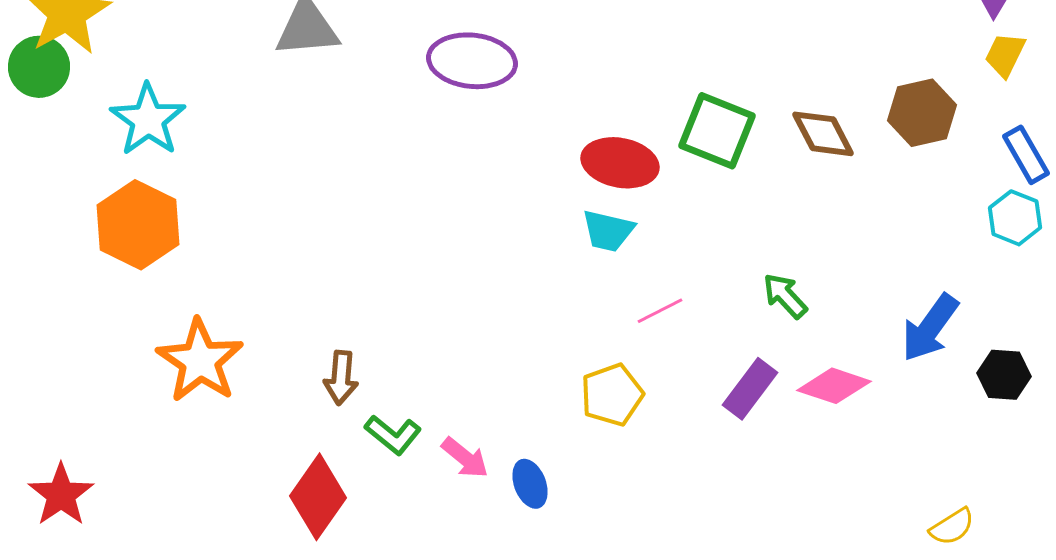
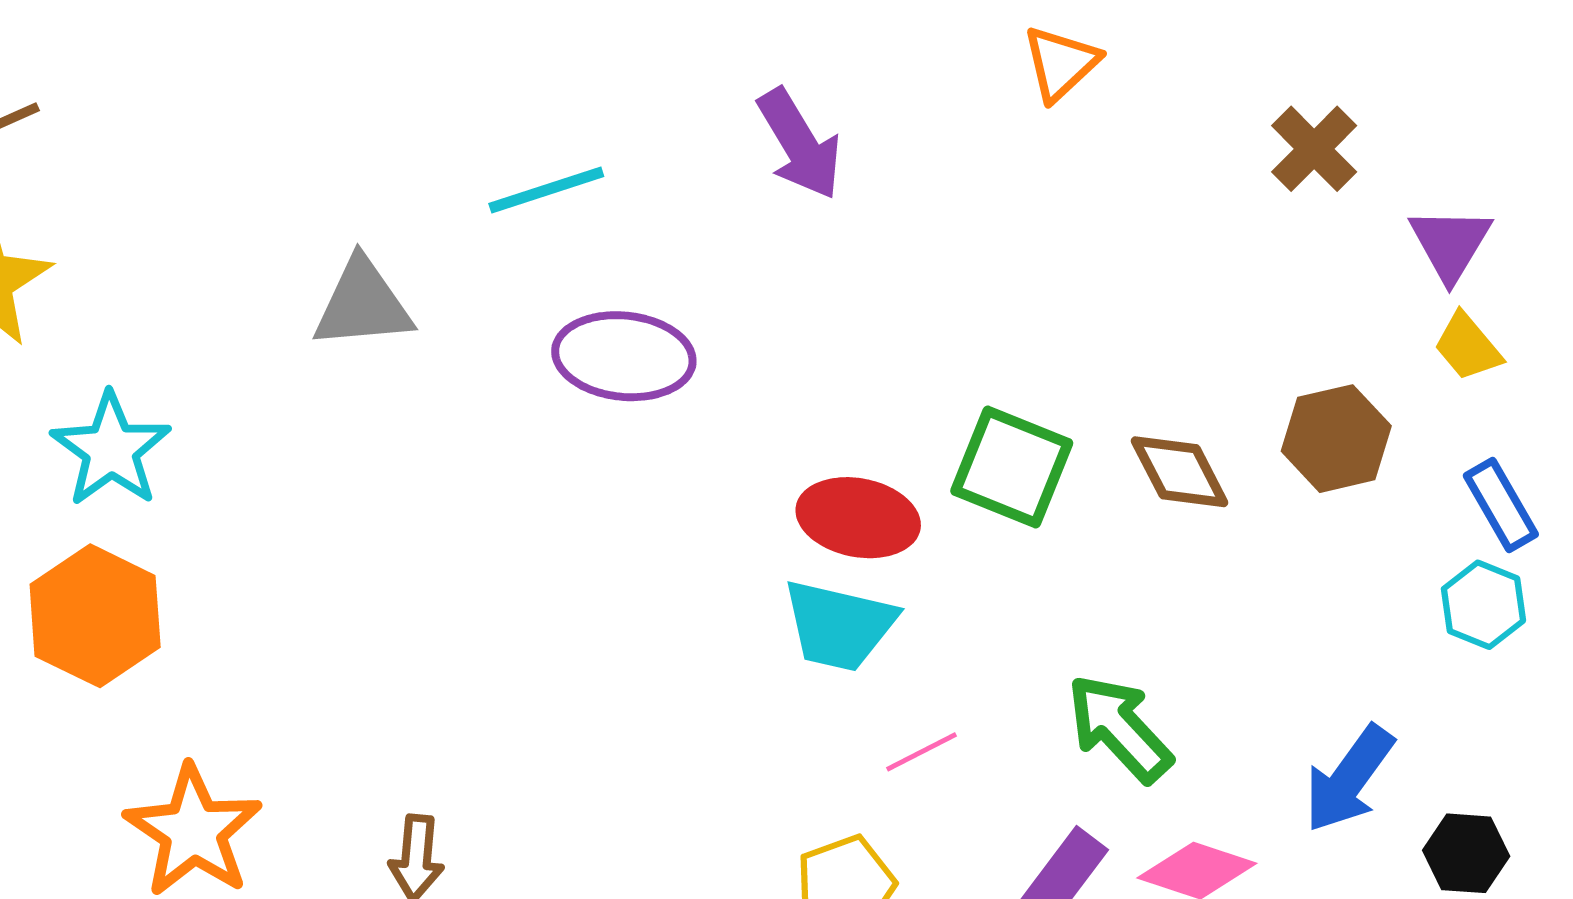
yellow trapezoid: (1005, 55) -> (1468, 347), turned -66
cyan trapezoid: (608, 231) -> (839, 625), size x1.4
green arrow: (785, 296) -> (1119, 728), size x1.5

